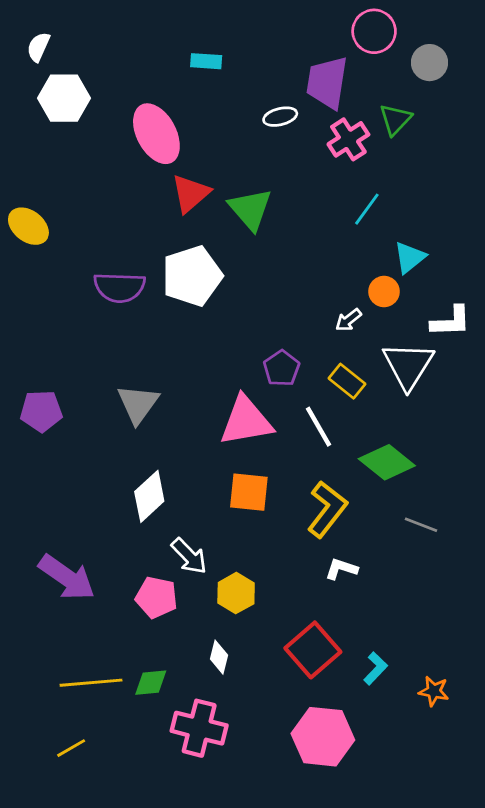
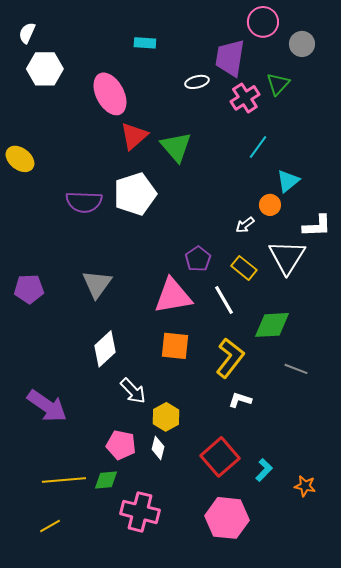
green diamond: (387, 462) -> (272, 325), turned -42
pink pentagon: (156, 597) -> (121, 445), moved
white diamond: (219, 657) -> (158, 448), moved

